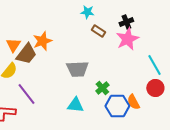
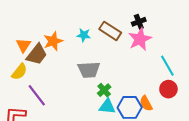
cyan star: (87, 12) -> (84, 35), moved
brown rectangle: (98, 31) -> (110, 31), size x1.5
green cross: (102, 88) -> (104, 90), moved
cyan triangle: (75, 105) -> (107, 106), moved

